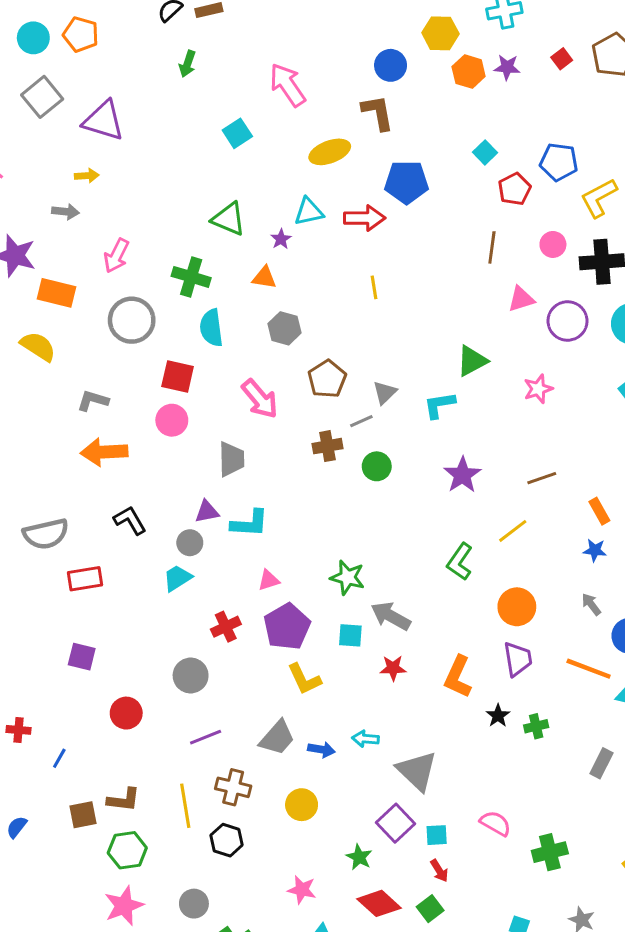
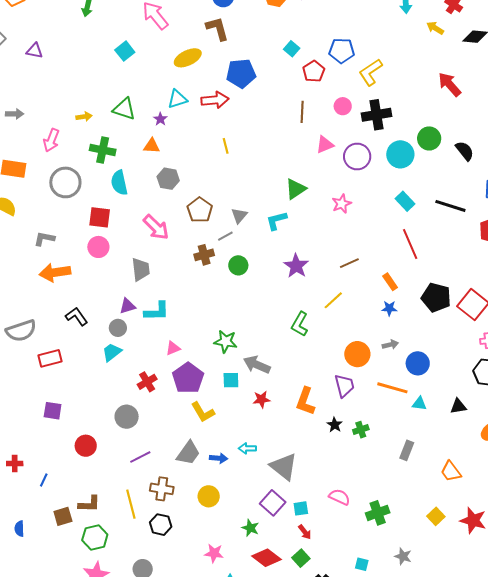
purple triangle: (104, 121) -> (35, 51), size x0.6
yellow arrow: (87, 176) -> (84, 117), moved
gray arrow: (591, 604) -> (390, 345), turned 119
orange circle: (517, 607) -> (357, 354), moved
blue semicircle: (17, 827) -> (19, 529), turned -35

